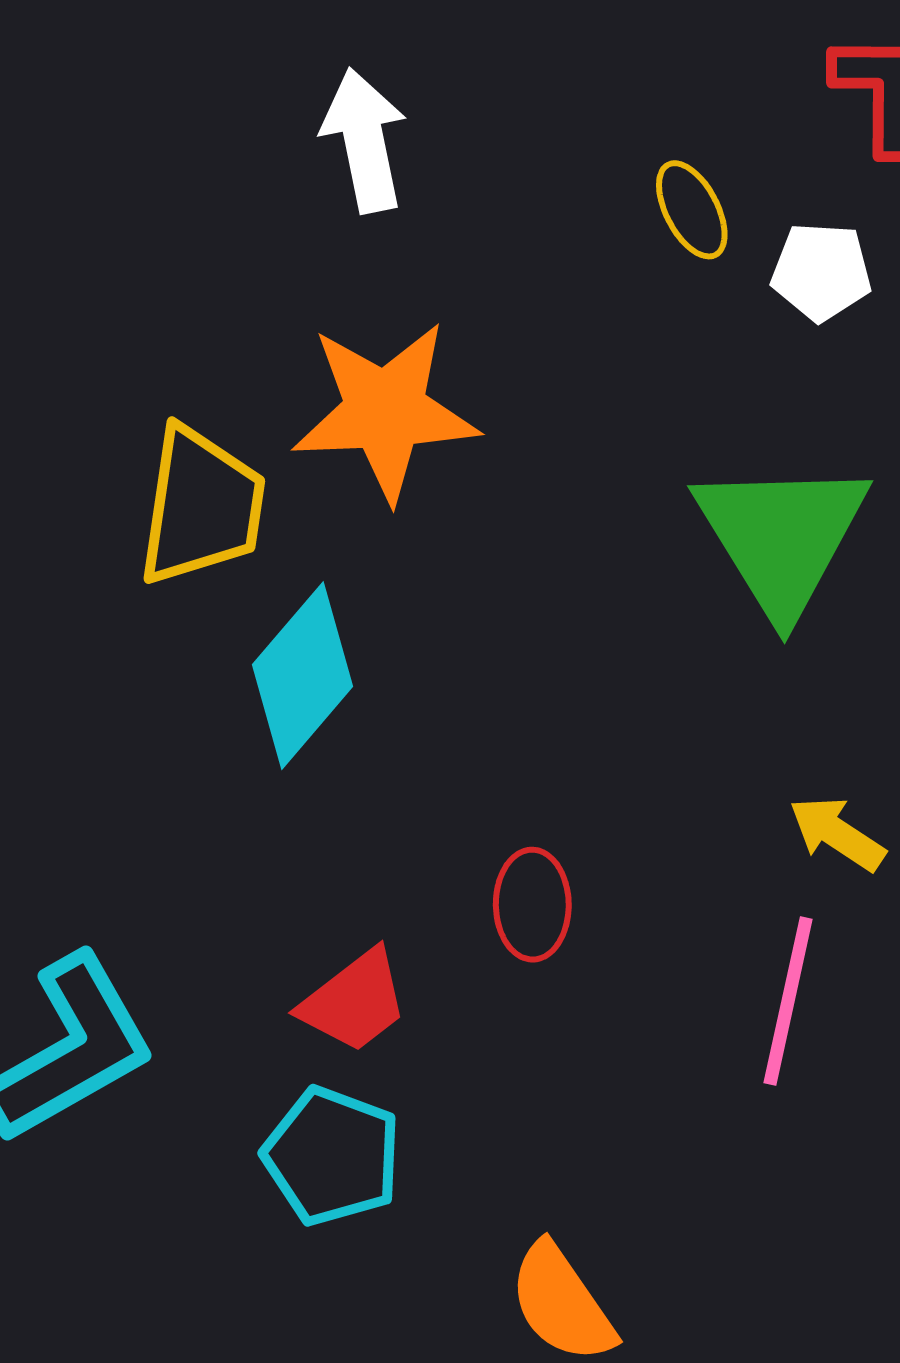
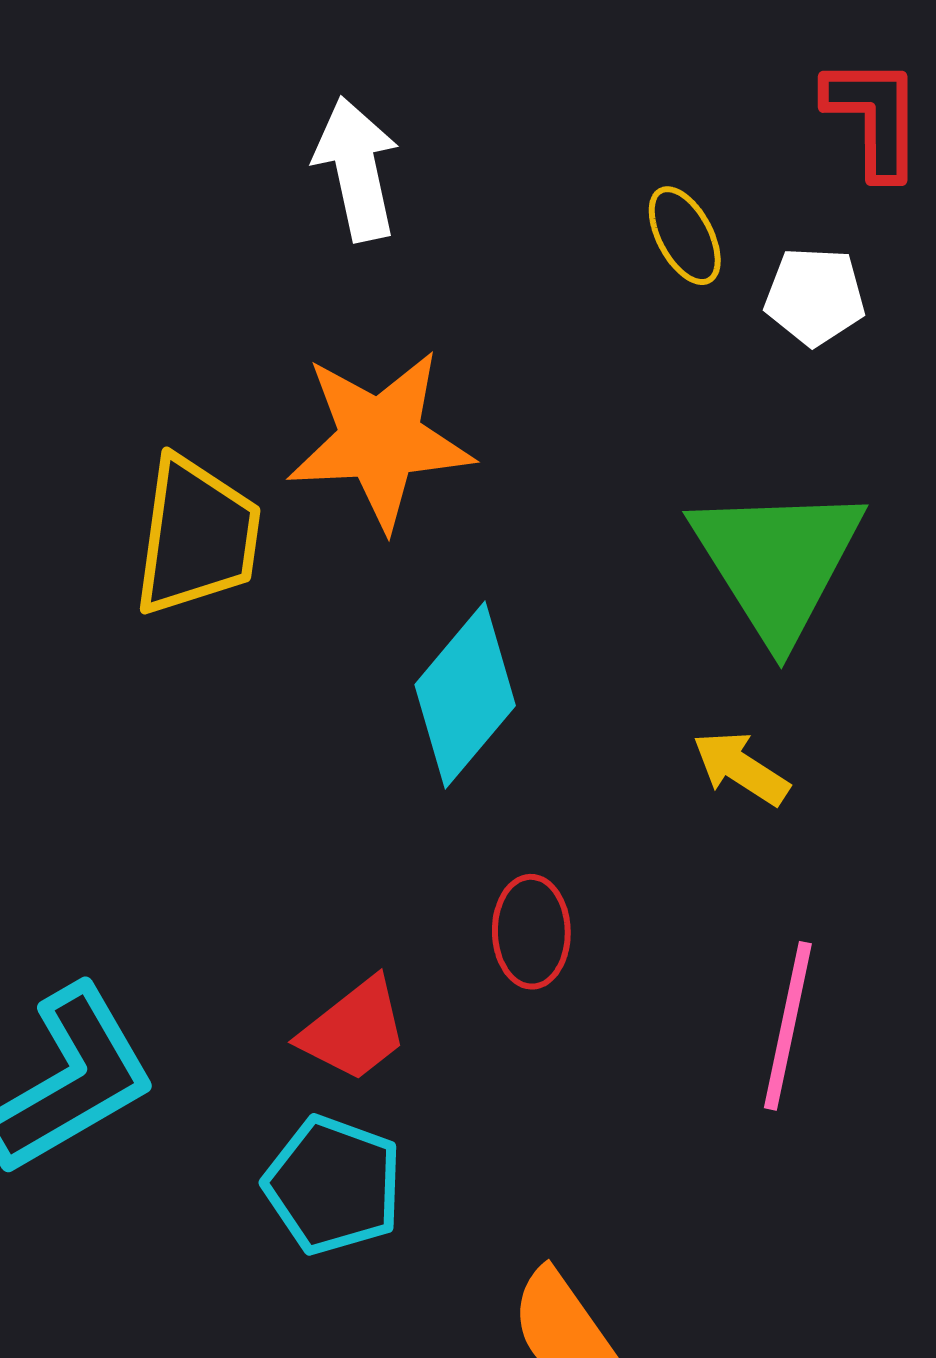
cyan diamond: (302, 676) -> (465, 695), moved
yellow arrow: (837, 834) -> (741, 768), moved

